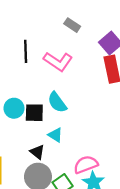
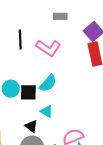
gray rectangle: (72, 25) -> (60, 16), turned -32
cyan semicircle: (57, 102) -> (48, 83), turned -102

